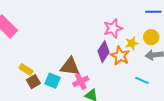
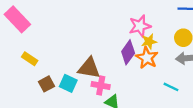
yellow star: (132, 43) -> (149, 41), moved
yellow rectangle: (26, 69) -> (30, 59), moved
pink cross: (81, 81) -> (101, 85), turned 35

